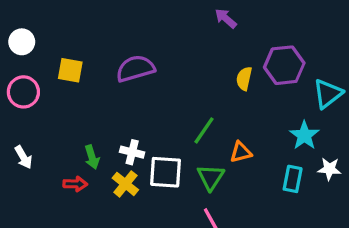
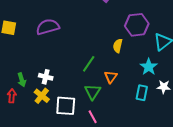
yellow semicircle: (244, 79) -> (118, 46), moved
orange triangle: (241, 152) -> (111, 77), turned -40
white square: (166, 172) -> (66, 106), moved
red arrow: (75, 184) -> (12, 96), turned -88

